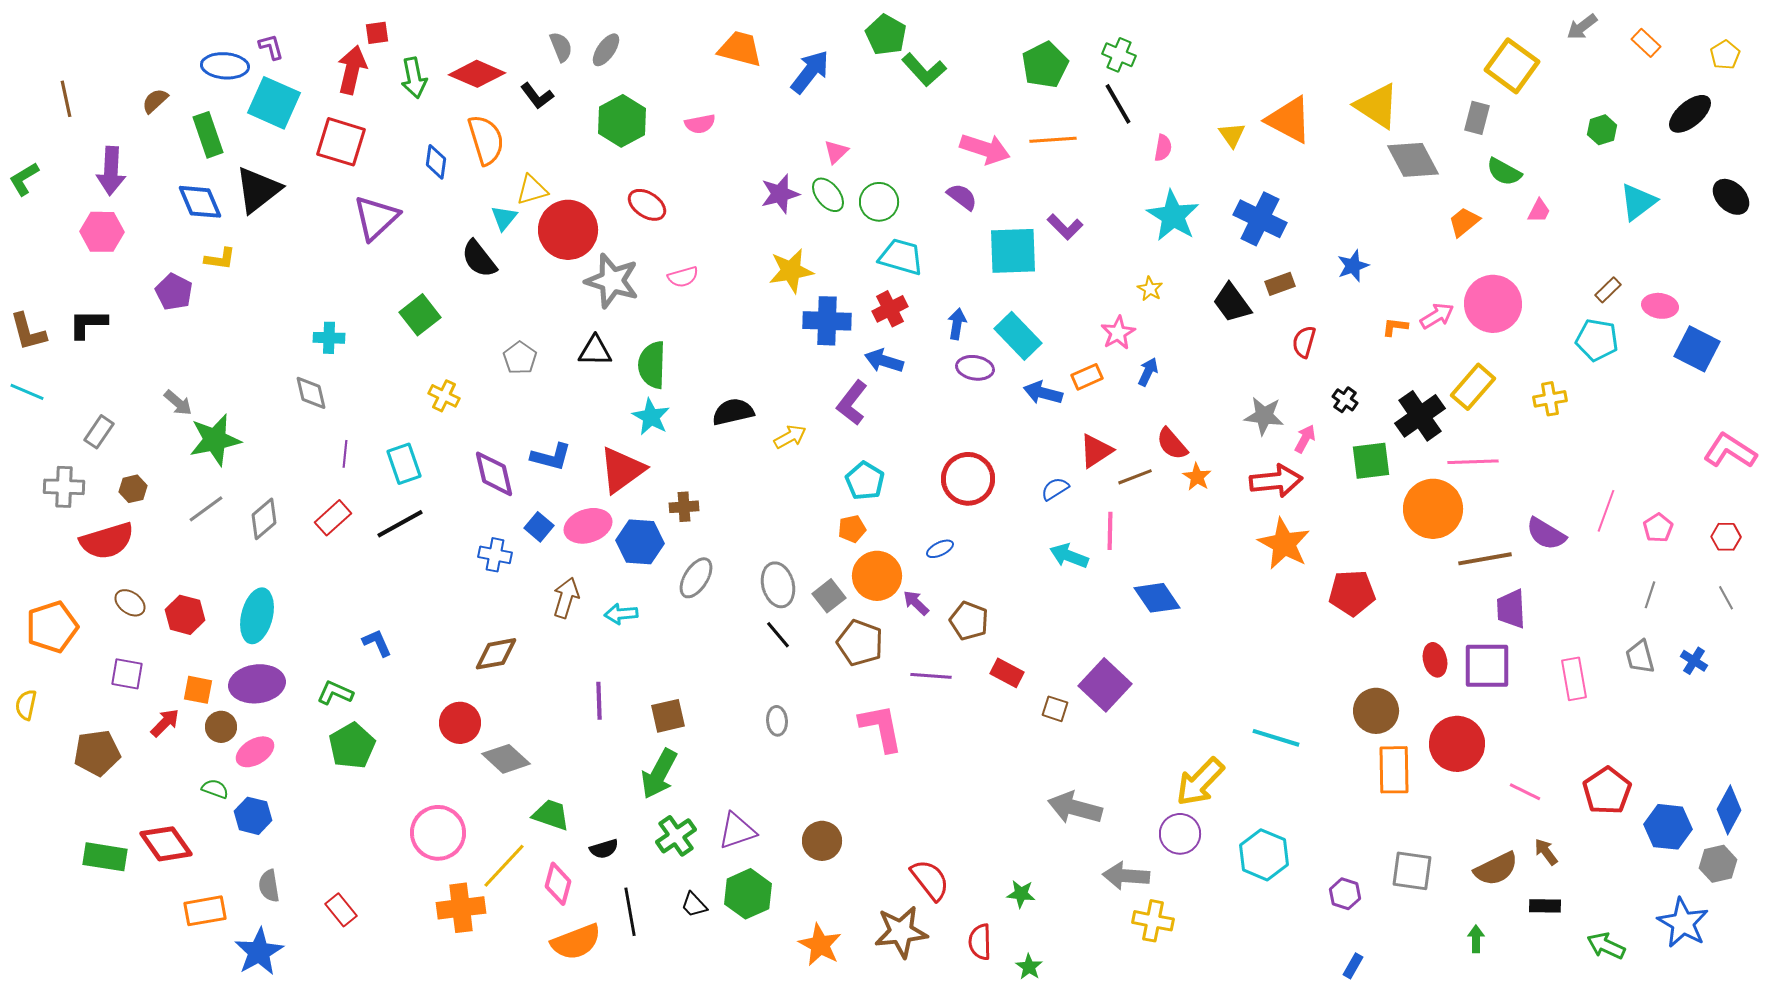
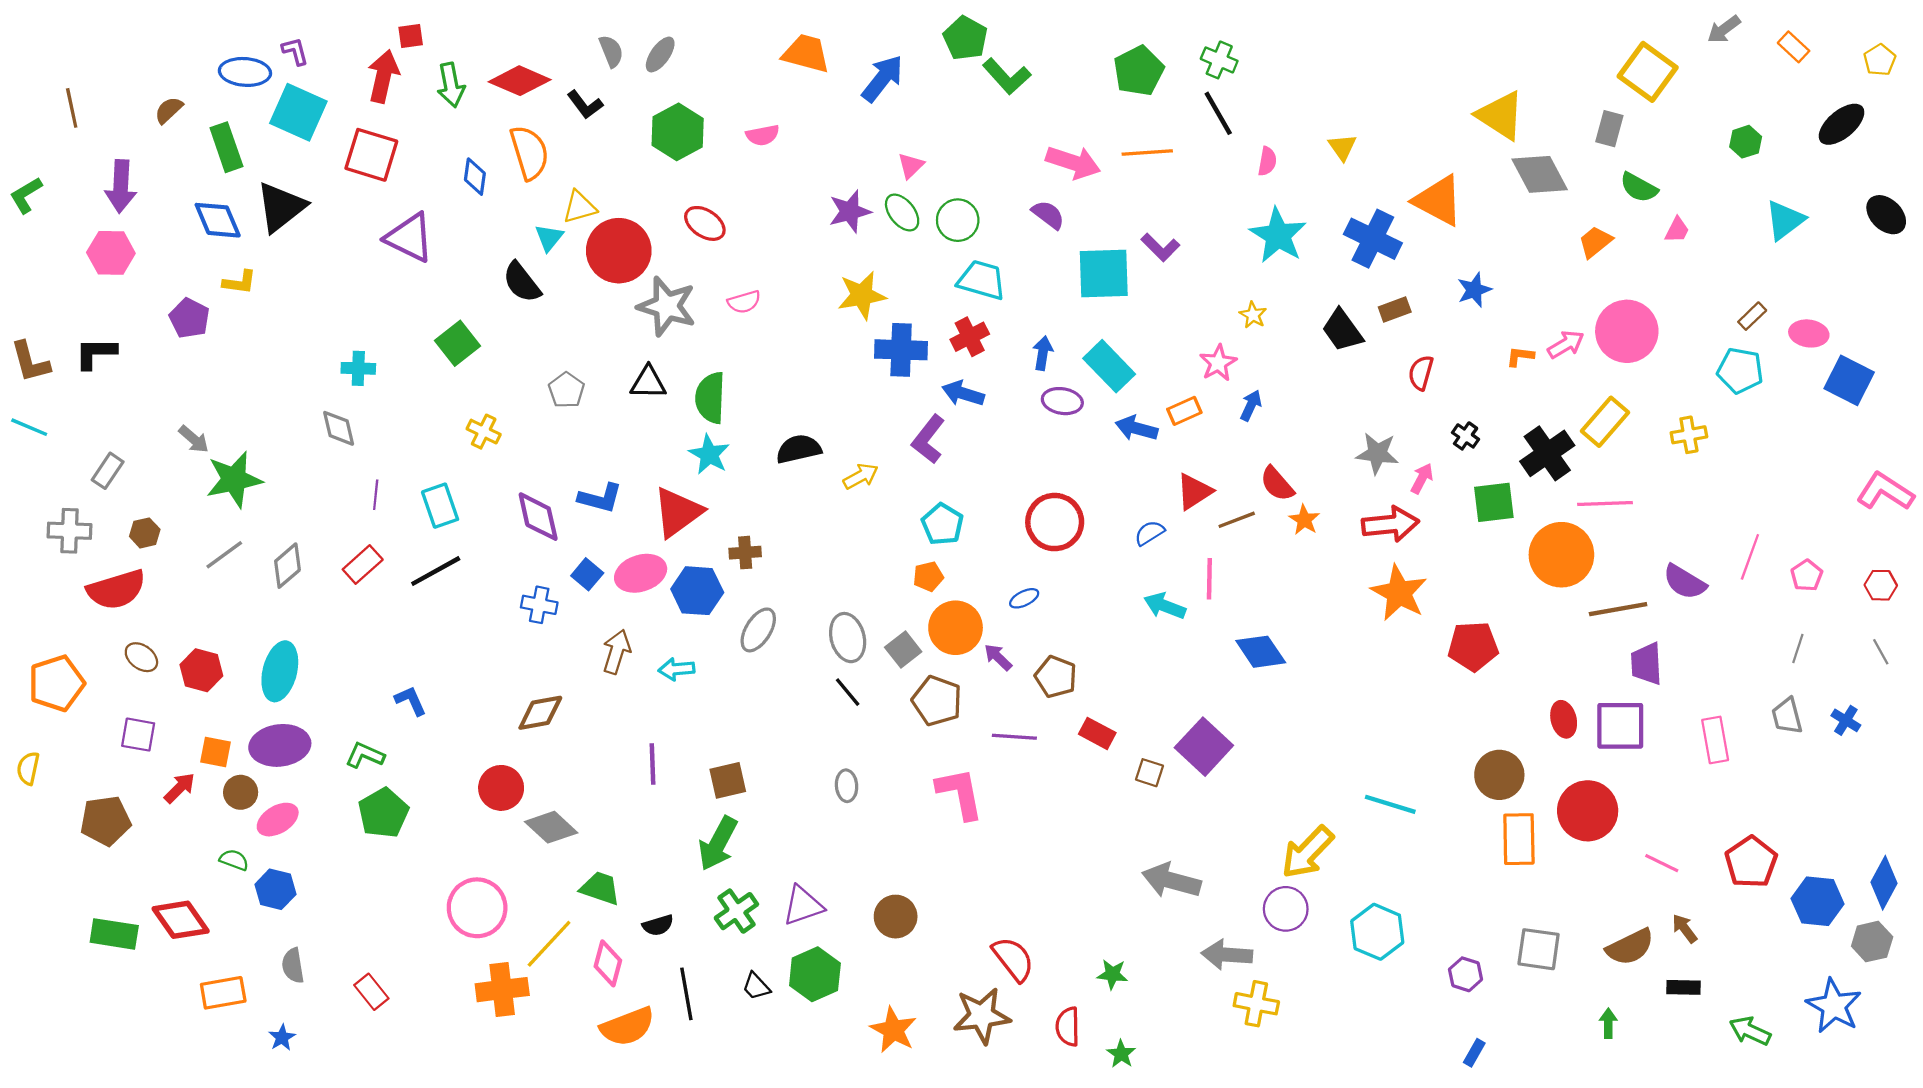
orange triangle: (1289, 120) -> (1438, 201), moved
purple triangle: (376, 218) -> (410, 238), turned -51
blue star: (259, 952) -> (282, 1037), size x0.5

